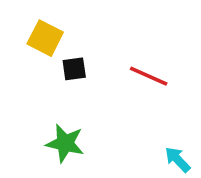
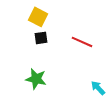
yellow square: (45, 38) -> (38, 17), moved

